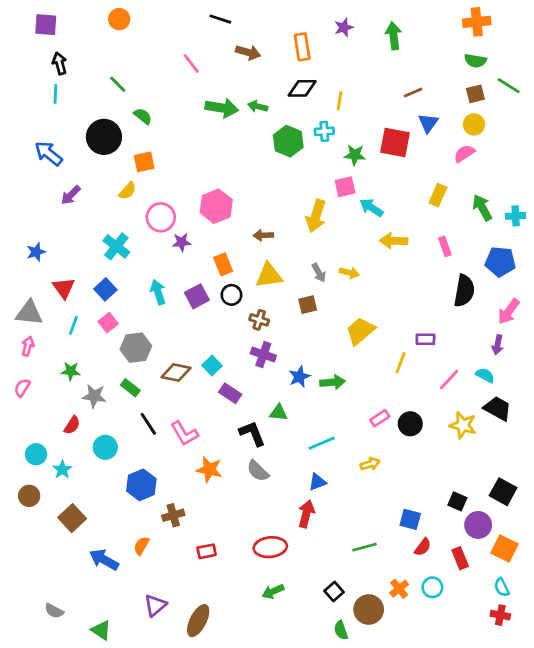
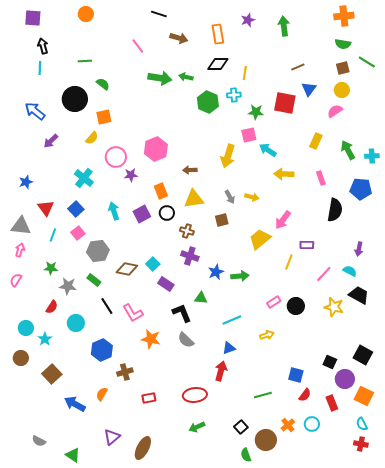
green line: (118, 84) -> (85, 61), turned -48
pink arrow: (509, 312) -> (283, 220), moved

